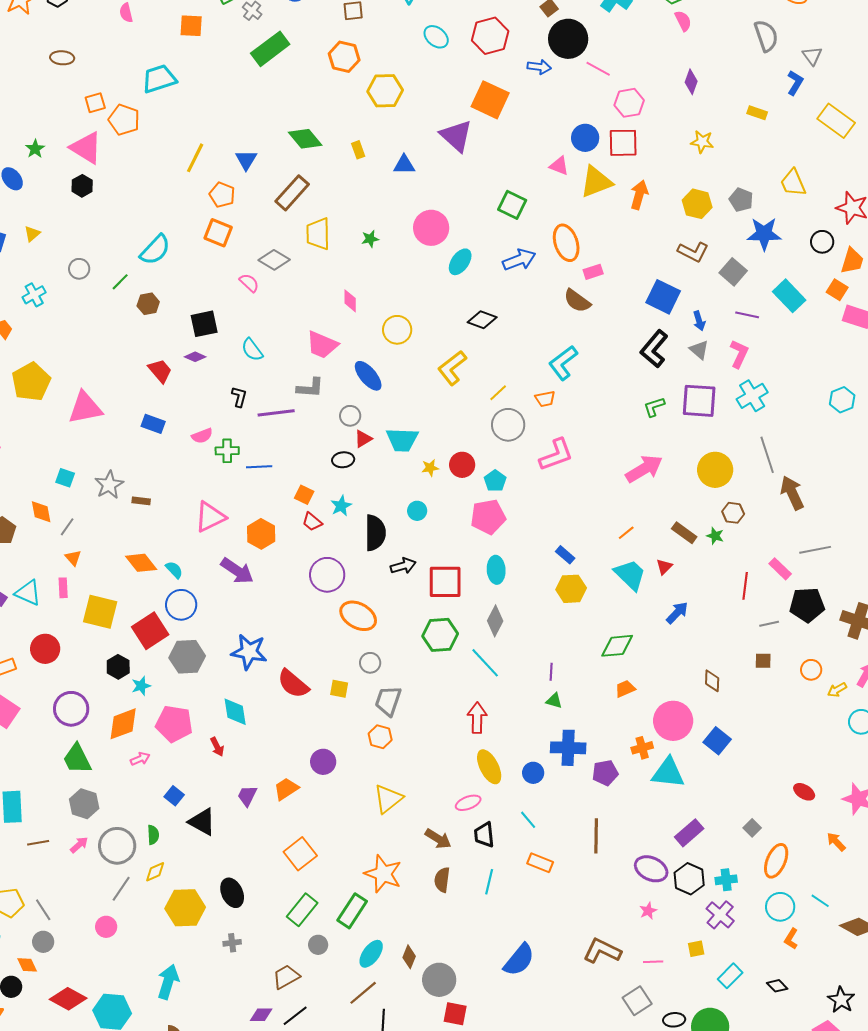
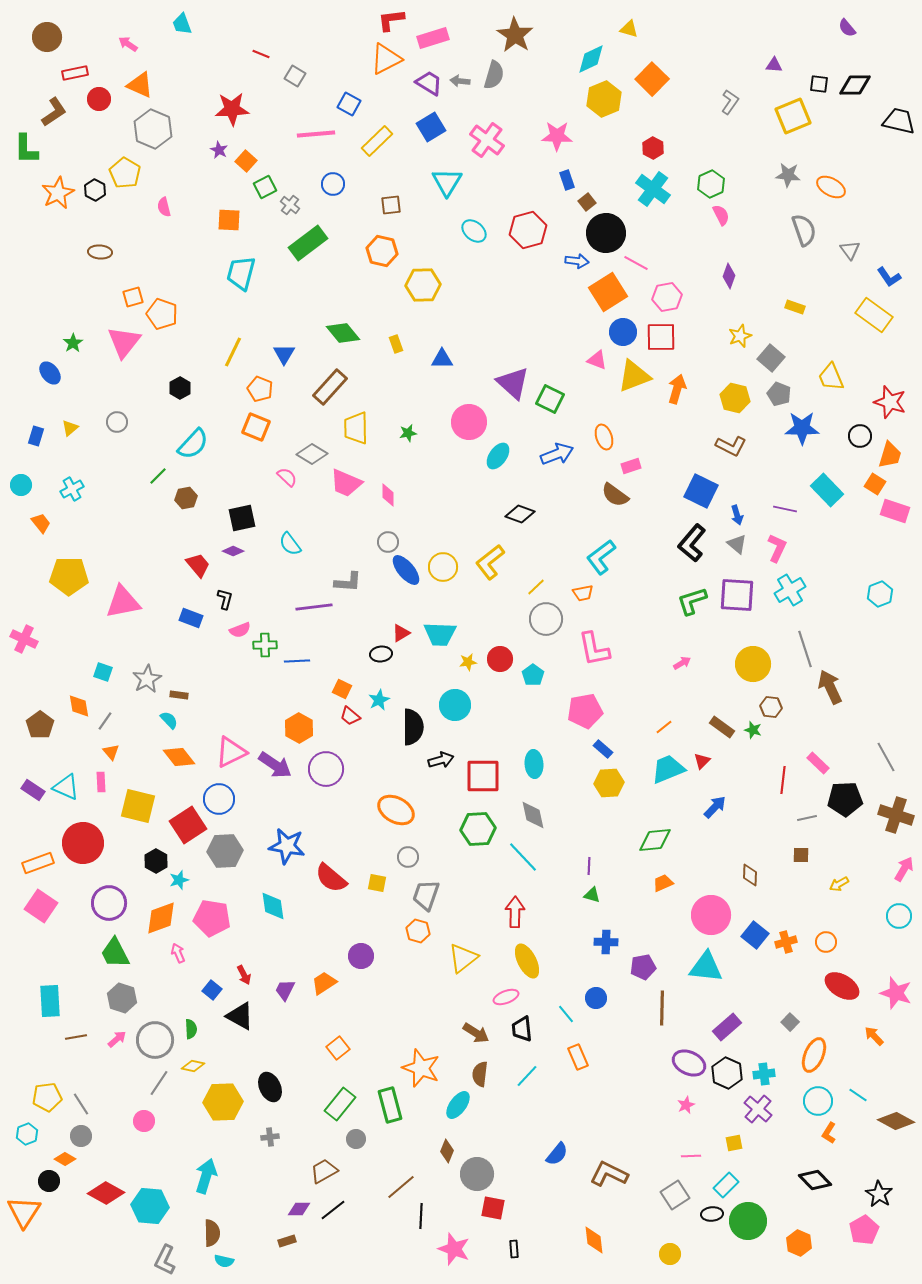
cyan trapezoid: (159, 79) -> (241, 273), moved, turned -57
blue L-shape: (795, 83) -> (889, 277), moved, turned 115
orange square: (490, 100) -> (608, 292), moved, turned 33
purple triangle: (456, 136) -> (513, 383), moved
yellow star: (702, 142) -> (740, 336), turned -30
pink triangle: (86, 148) -> (124, 342), turned 36
black hexagon: (82, 186) -> (180, 388), moved
orange ellipse: (566, 243) -> (604, 437), size x0.7
gray circle: (79, 269) -> (117, 422), moved
gray square: (733, 272) -> (771, 358), moved
yellow circle: (397, 330) -> (443, 567), moved
pink trapezoid: (322, 345) -> (346, 483), moved
yellow pentagon: (31, 382) -> (69, 576), turned 30
black L-shape: (239, 397) -> (225, 599), moved
green L-shape: (654, 407) -> (692, 601), size x1.4
gray circle: (350, 416) -> (388, 542), moved
pink L-shape: (556, 455) -> (594, 649), turned 99
pink arrow: (644, 469) -> (682, 663), size x0.5
cyan circle: (417, 511) -> (455, 705), size x1.6
pink triangle: (210, 517) -> (231, 752), moved
pink pentagon: (488, 517) -> (585, 711), moved
gray line: (815, 550) -> (886, 757), moved, turned 72
cyan semicircle: (174, 570) -> (169, 720), moved
purple circle: (327, 575) -> (326, 769), moved
cyan trapezoid: (630, 575) -> (668, 769), turned -66
gray diamond: (495, 621) -> (533, 815), turned -40
red circle: (45, 649) -> (83, 843), size x1.4
orange circle: (811, 670) -> (826, 942), moved
yellow arrow: (837, 690) -> (839, 884), moved
red arrow: (217, 747) -> (244, 975), moved
blue cross: (568, 748) -> (606, 942), size x0.7
orange cross: (642, 748) -> (786, 942), moved
pink arrow: (140, 759) -> (178, 953), turned -90
blue circle: (533, 773) -> (596, 998), moved
red ellipse: (804, 792) -> (842, 986), size x1.6
yellow triangle: (388, 799) -> (463, 958), moved
brown line: (596, 836) -> (662, 1008), moved
orange square: (300, 854) -> (338, 1048), size x0.7
orange rectangle: (540, 863) -> (578, 1057), turned 45
yellow diamond: (155, 872) -> (193, 1066), turned 35
cyan line: (489, 882) -> (527, 1076), turned 30
green rectangle: (352, 911) -> (390, 1105), turned -48
brown L-shape: (602, 951) -> (609, 1174), moved
cyan ellipse: (371, 954) -> (458, 1105), moved
blue semicircle: (519, 960) -> (557, 1154), size x0.7
orange diamond: (27, 965) -> (65, 1159), turned -35
cyan rectangle: (730, 976) -> (726, 1185), moved
black diamond: (777, 986) -> (815, 1180), size x1.5

